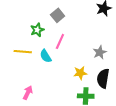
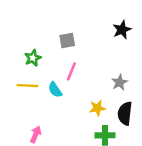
gray square: (58, 15) -> (67, 40), turned 32
green star: (37, 30) -> (33, 58), moved

